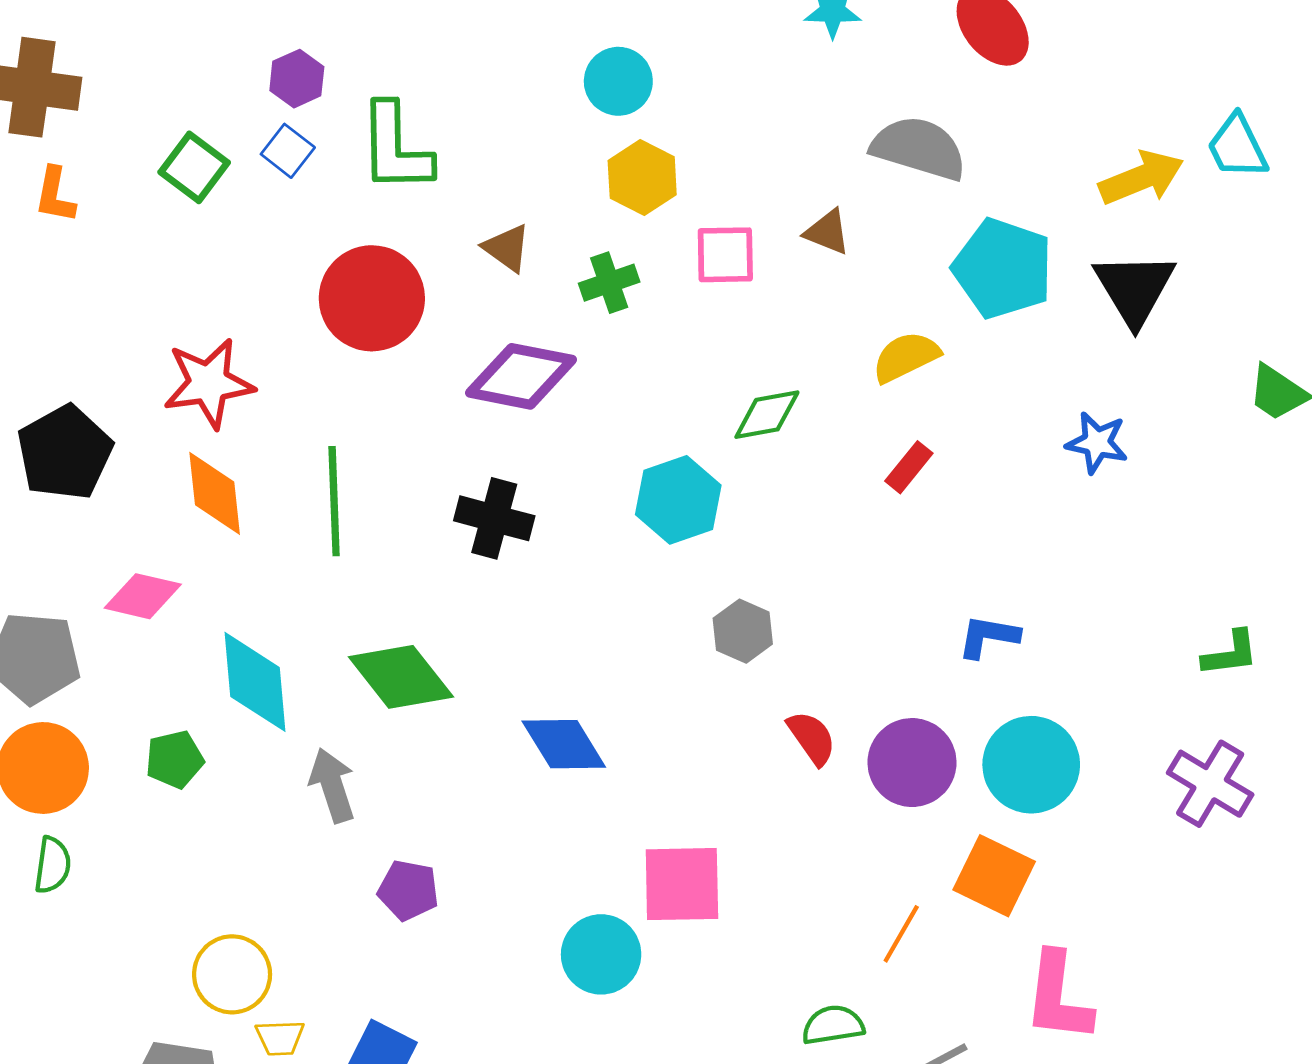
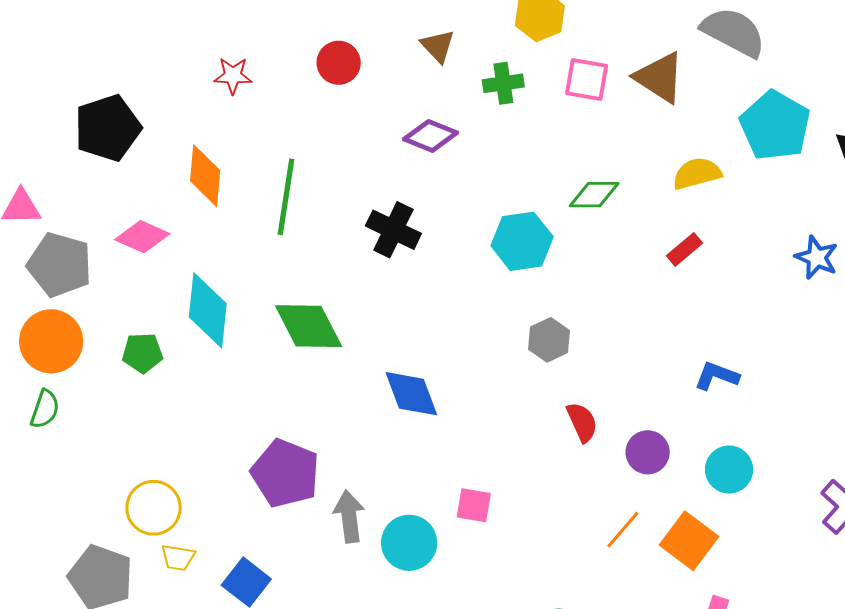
brown triangle: (827, 232) -> (660, 77), size x1.6
red circle: (372, 298) -> (339, 63), size x0.6
purple diamond: (521, 376) -> (431, 136), size x0.7
red star: (209, 383) -> (233, 76), moved, size x0.6
purple circle: (912, 763) -> (648, 452), size x0.7
cyan circle: (1031, 765) -> (729, 470), size x0.7
gray arrow: (332, 785) -> (349, 516), moved
pink square: (682, 884) -> (474, 505), size x0.6
purple pentagon: (408, 890) -> (285, 473), size x1.6
orange line: (901, 934) -> (623, 530), moved

